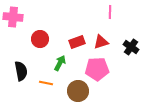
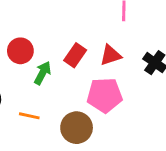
red rectangle: (77, 42) -> (75, 55), turned -35
green arrow: (60, 63) -> (43, 73), moved

